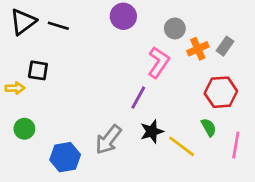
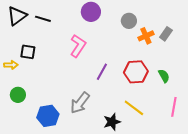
pink L-shape: (159, 62) -> (78, 46), moved
red hexagon: (221, 92) -> (136, 72), moved
green semicircle: (209, 127) -> (164, 76), moved
black star: (152, 131) -> (112, 122), moved

